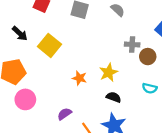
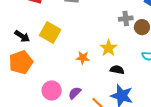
black arrow: (20, 34) -> (22, 36), moved
pink circle: (25, 99) -> (52, 90), moved

